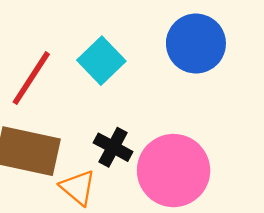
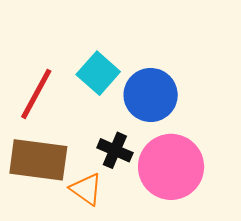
blue circle: (196, 44) -> (151, 95), moved

